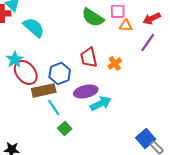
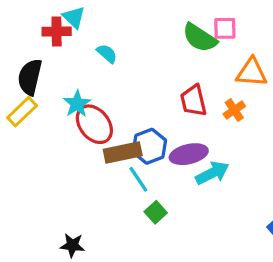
pink square: (118, 11) -> (225, 28), moved
orange triangle: (126, 25) -> (252, 72), moved, size x1.5
cyan semicircle: (34, 27) -> (107, 53), size x0.6
blue hexagon: (60, 73) -> (149, 146), moved

